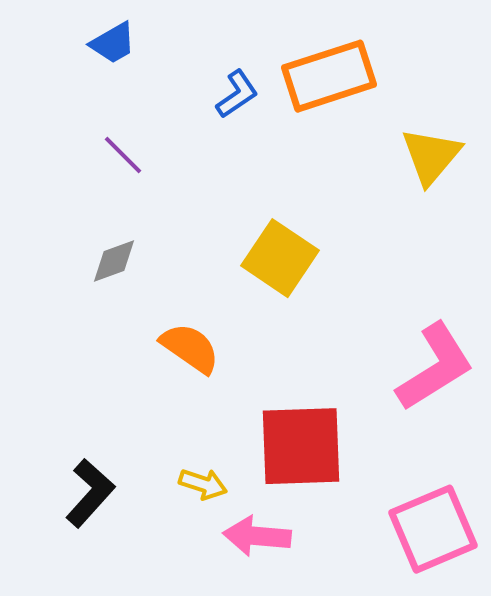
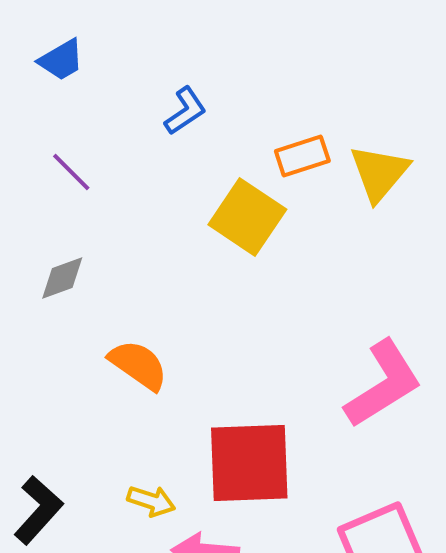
orange rectangle: (329, 76) -> (302, 156), moved, size x0.6
yellow square: (280, 258) -> (247, 217), moved

